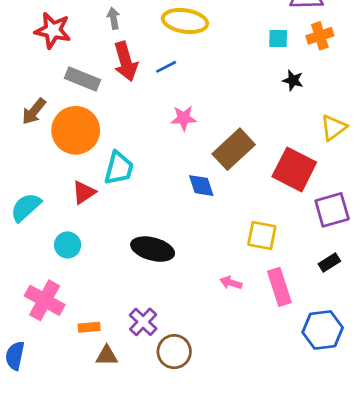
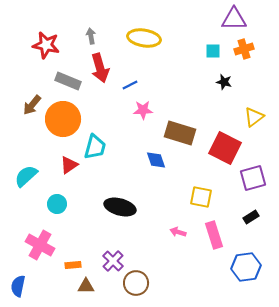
blue line: (166, 67) -> (130, 85), moved
brown rectangle: (234, 149) -> (180, 133), turned 60

